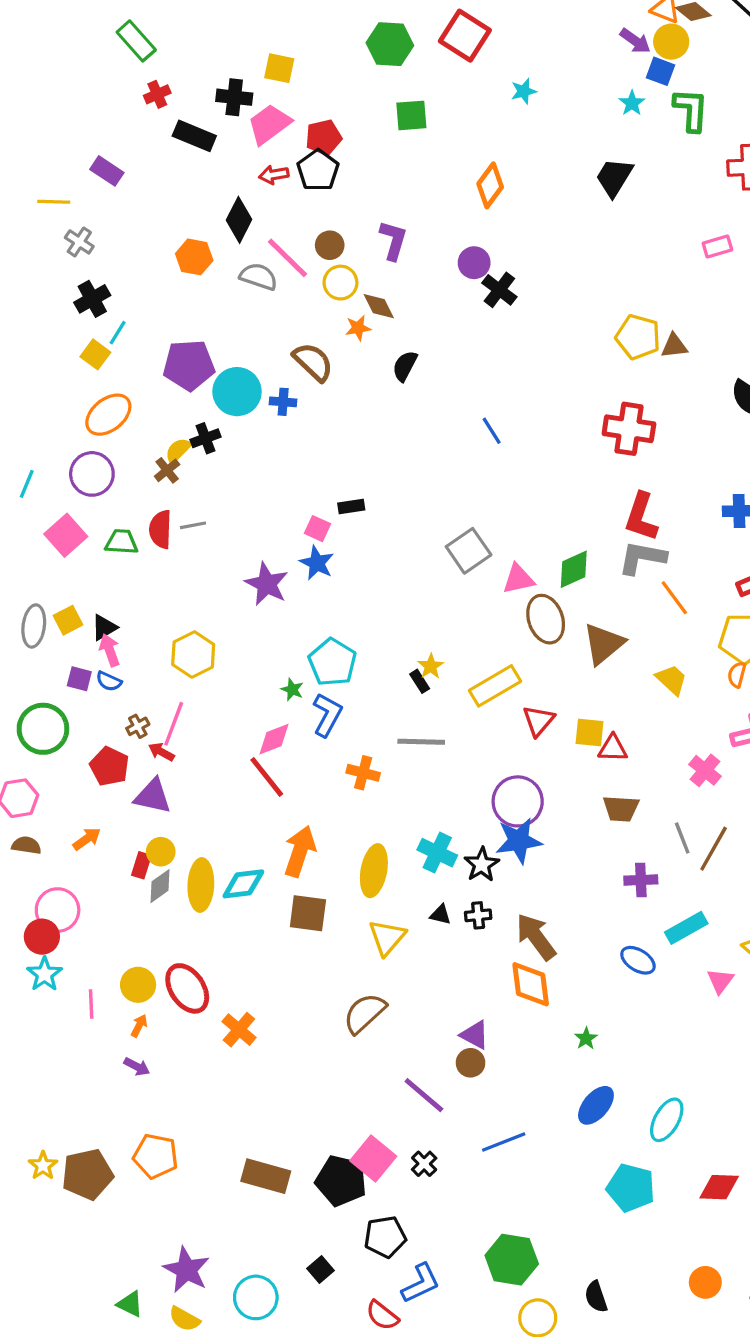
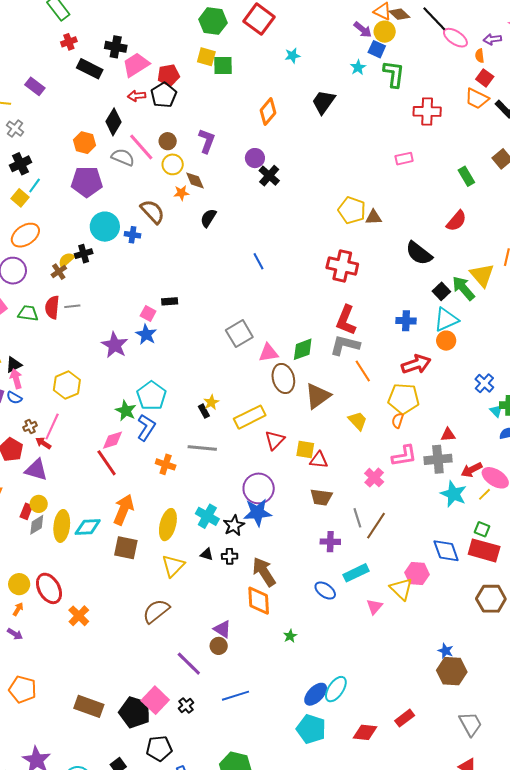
yellow square: (279, 68) -> (206, 57), moved
black trapezoid: (614, 177) -> (323, 102), moved
purple pentagon: (189, 365) -> (87, 182), moved
green star: (292, 690) -> (126, 411), size x1.5
blue ellipse: (596, 1105) -> (316, 694), moved

